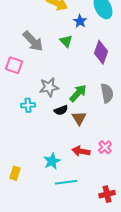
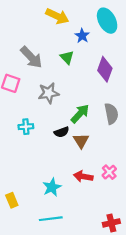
gray star: (49, 87) -> (49, 93), moved
yellow rectangle: (15, 173) -> (12, 200), turned -40
cyan line: (66, 182) -> (51, 219), moved

